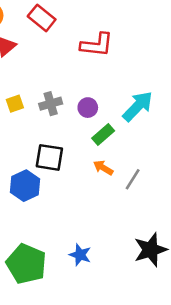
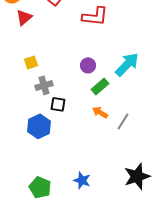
gray cross: (51, 104) -> (44, 85), moved
black square: (49, 157) -> (58, 104), size x0.7
green pentagon: (26, 264) -> (40, 187), size x0.7

